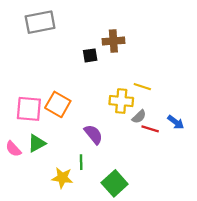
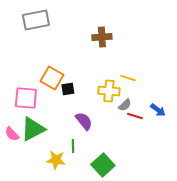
black square: (90, 55) -> (68, 89), moved
orange square: (58, 104) -> (52, 78), moved
green triangle: (37, 143) -> (33, 129), size x1.5

